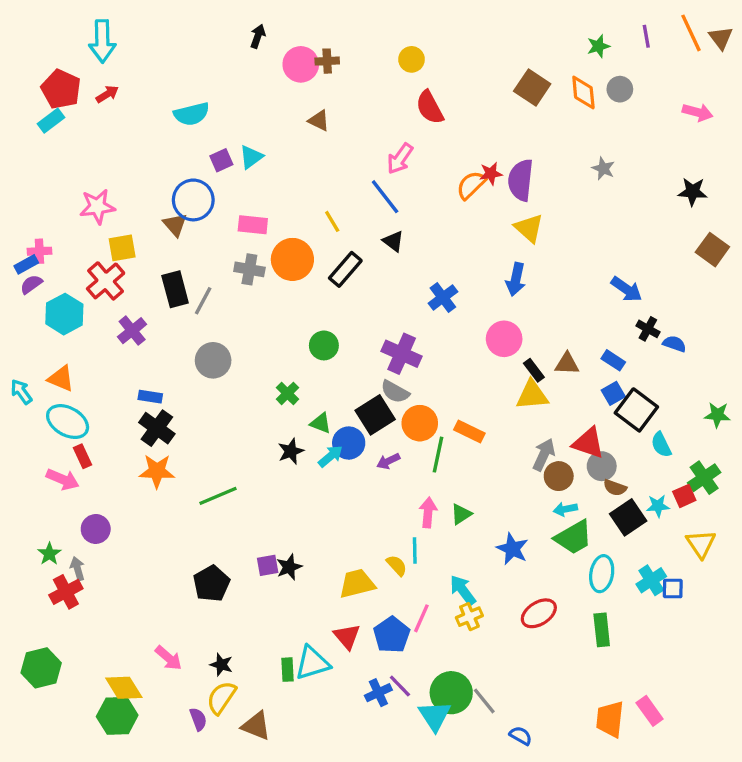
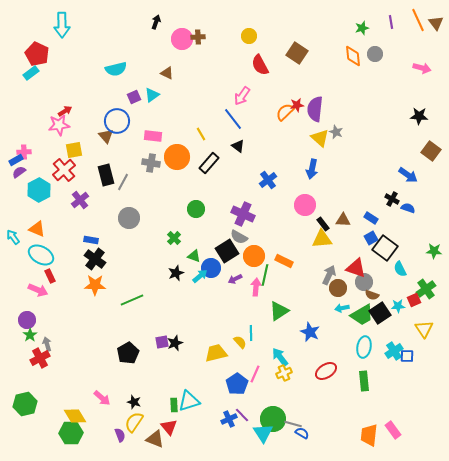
brown square: (532, 88) -> (297, 53), moved
red arrow: (107, 94) -> (65, 111), moved
brown triangle: (319, 121) -> (167, 73), moved
gray star: (603, 169) -> (336, 132), moved
blue arrow: (626, 289) -> (408, 175), moved
pink arrow: (428, 512) -> (256, 287), moved
green triangle: (461, 514) -> (279, 311), size x1.5
purple circle: (96, 529) -> (27, 320), moved
green trapezoid: (574, 537) -> (362, 315), moved
red triangle: (347, 636) -> (169, 427), moved
gray line: (484, 701) -> (293, 424), turned -36
blue semicircle: (521, 736) -> (302, 433), moved

